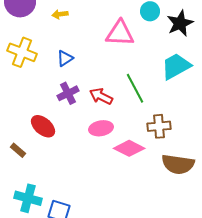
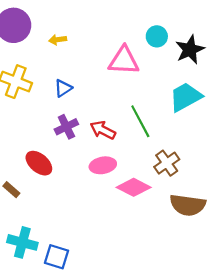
brown cross: (159, 126) -> (167, 163), turned -30

